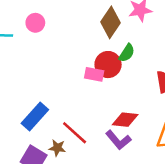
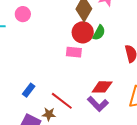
red circle: (108, 65) -> (83, 32), moved
blue rectangle: (35, 117) -> (29, 90), size x0.6

